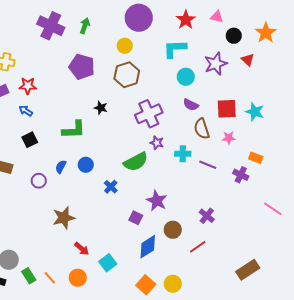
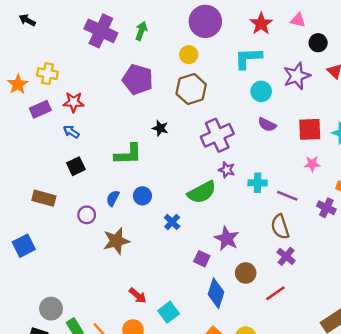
brown semicircle: (202, 129) -> (280, 227), moved
brown star: (64, 218) -> (116, 241), moved
blue diamond: (148, 247) -> (216, 293), turned -40

